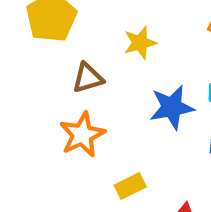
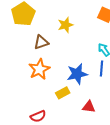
blue star: (172, 107) -> (77, 74), moved

